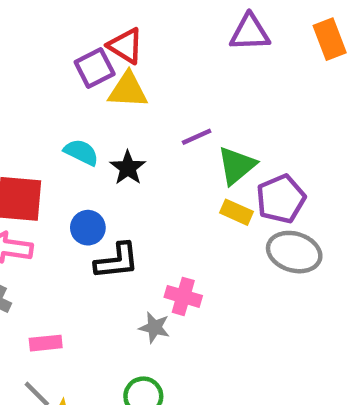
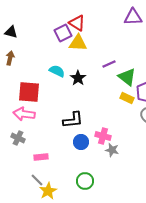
green triangle: (236, 166) -> (127, 77), turned -42
blue circle: (88, 228) -> (81, 142), moved
gray star: (154, 327) -> (112, 150), moved

